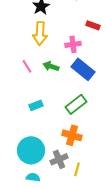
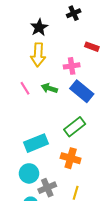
cyan rectangle: (36, 105) -> (36, 143), moved, size x1.6
cyan circle: (31, 150) -> (29, 173), size x0.7
gray cross: (59, 159) -> (47, 188), moved

